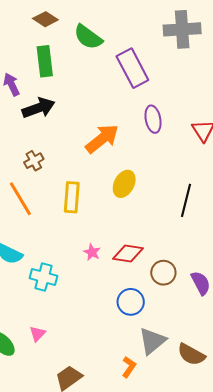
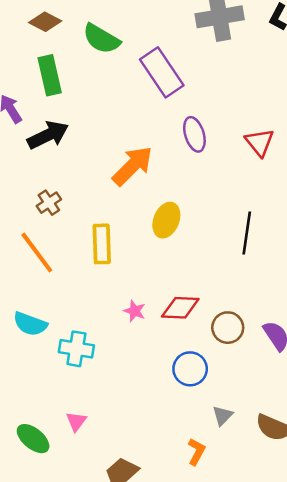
gray triangle: (152, 341) -> (223, 416), size x0.6

